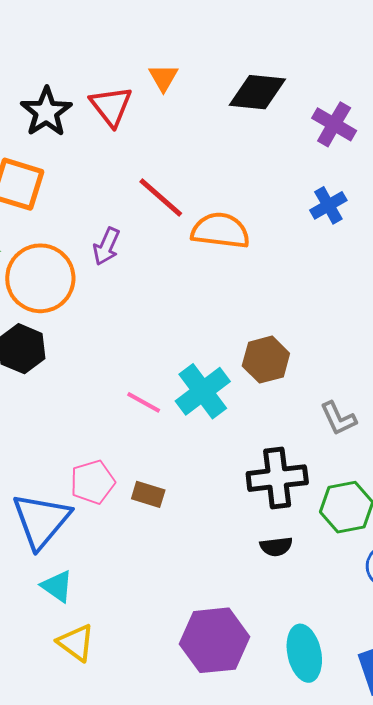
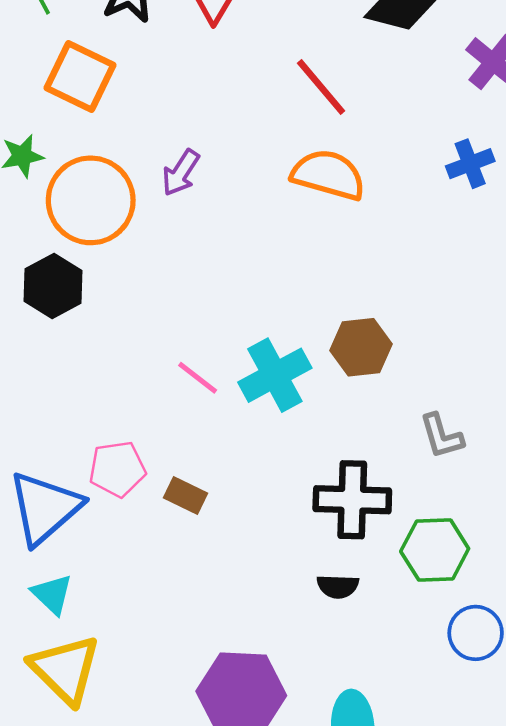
red line: (161, 198) -> (321, 87), moved
yellow triangle: (76, 643) -> (65, 669), size x1.5

